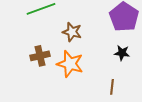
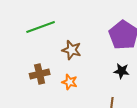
orange star: (70, 64) -> (70, 82), size x0.6

